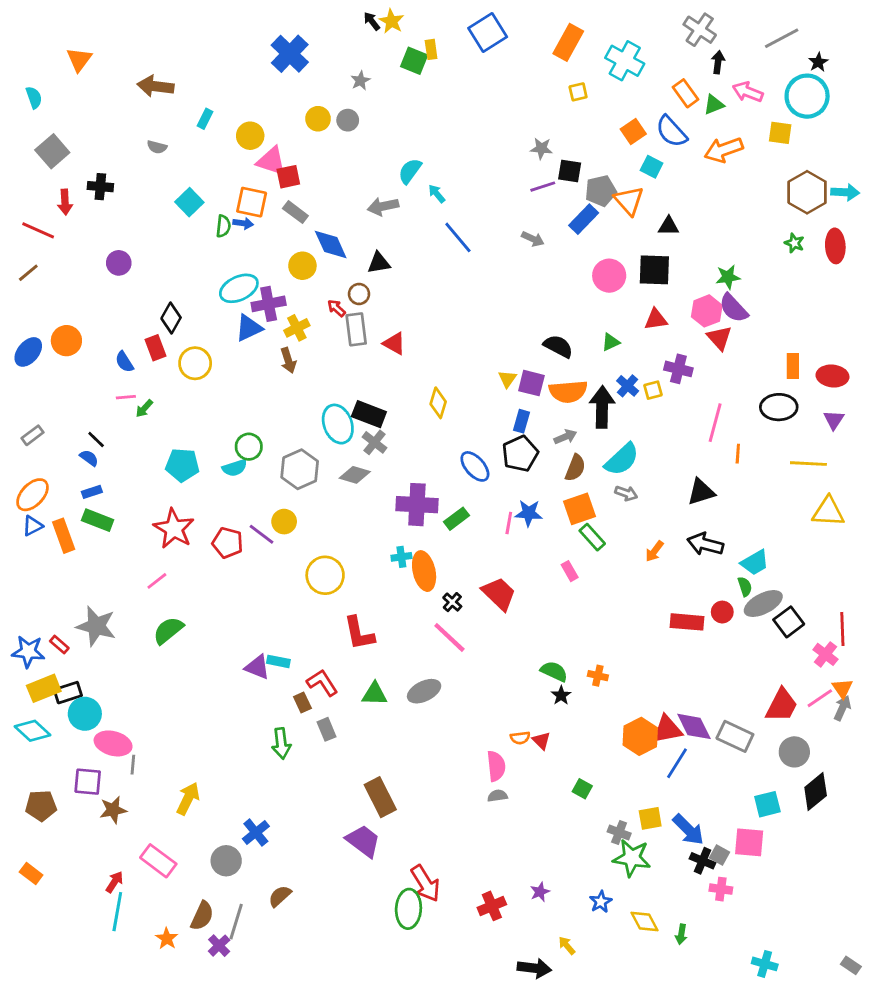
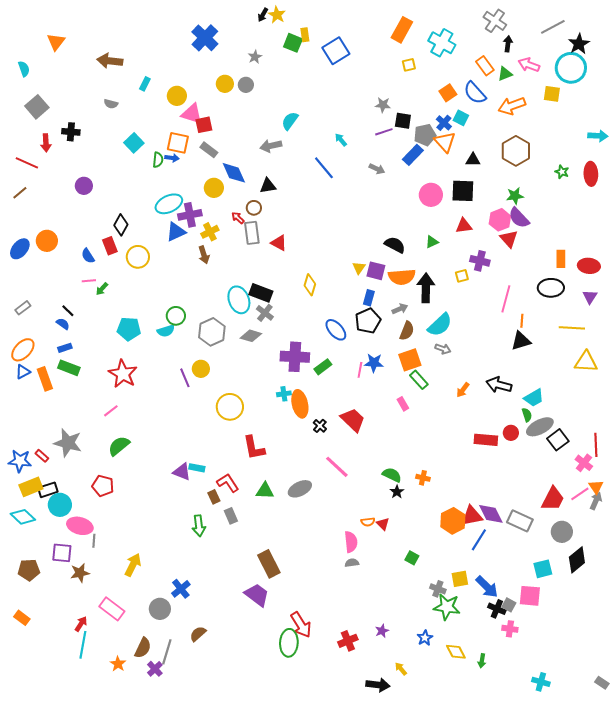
black arrow: (372, 21) -> (263, 15), turned -112
blue square: (488, 33) -> (336, 51), moved
black star: (818, 62) -> (579, 44), size x1.5
brown hexagon: (807, 192) -> (516, 151), moved
cyan arrow: (437, 194) -> (341, 140), moved
blue cross: (628, 386) -> (444, 123), moved
black triangle: (701, 492) -> (521, 341), moved
purple line: (261, 534) -> (185, 378), turned 30
red pentagon: (228, 543) -> (103, 486), moved
pink line: (449, 637) -> (337, 467), moved

